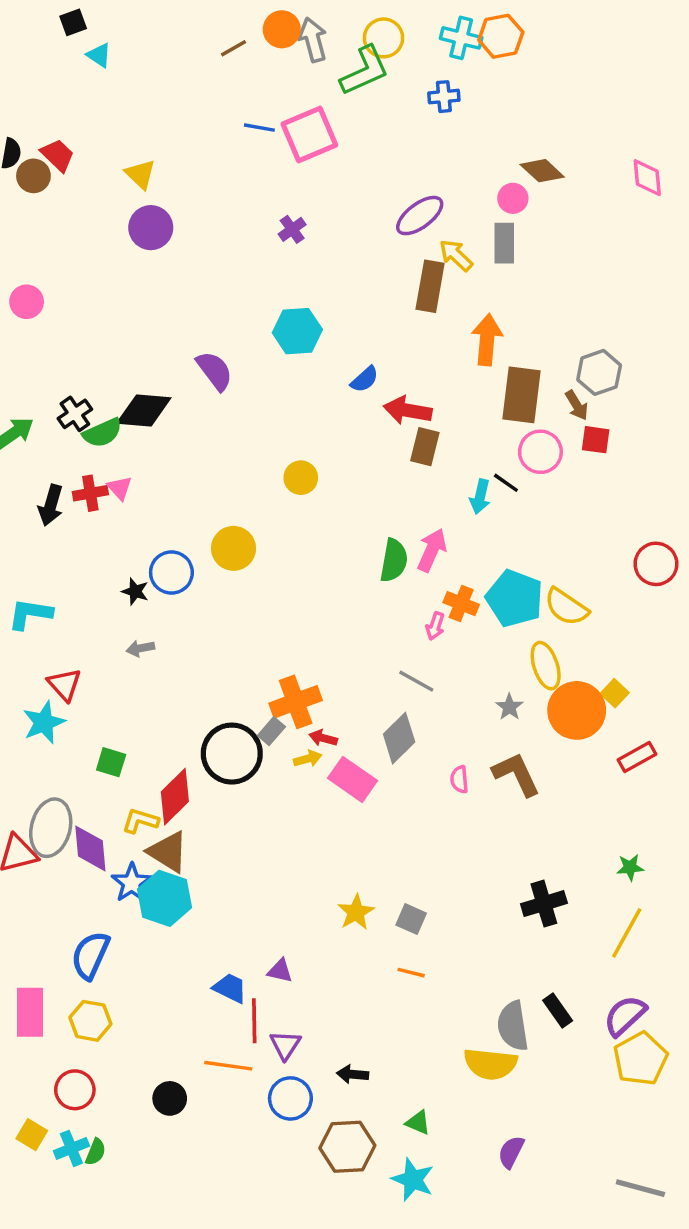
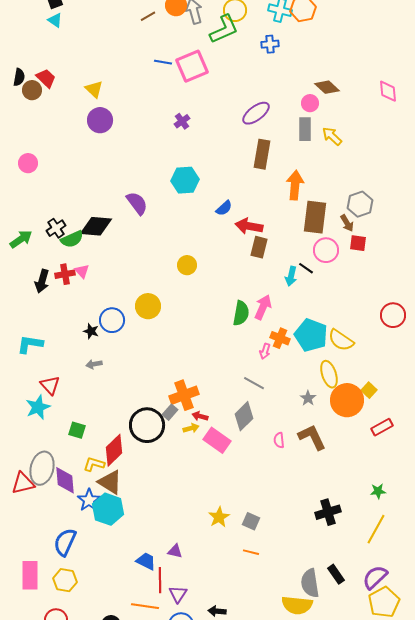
cyan triangle: (99, 55) -> (55, 20), moved
yellow arrow: (456, 255) -> (332, 136), moved

